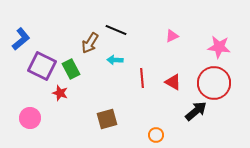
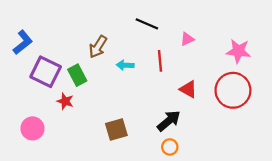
black line: (116, 30) -> (147, 24), moved
red line: (142, 78) -> (160, 61), moved
black arrow: (196, 111) -> (169, 121), moved

